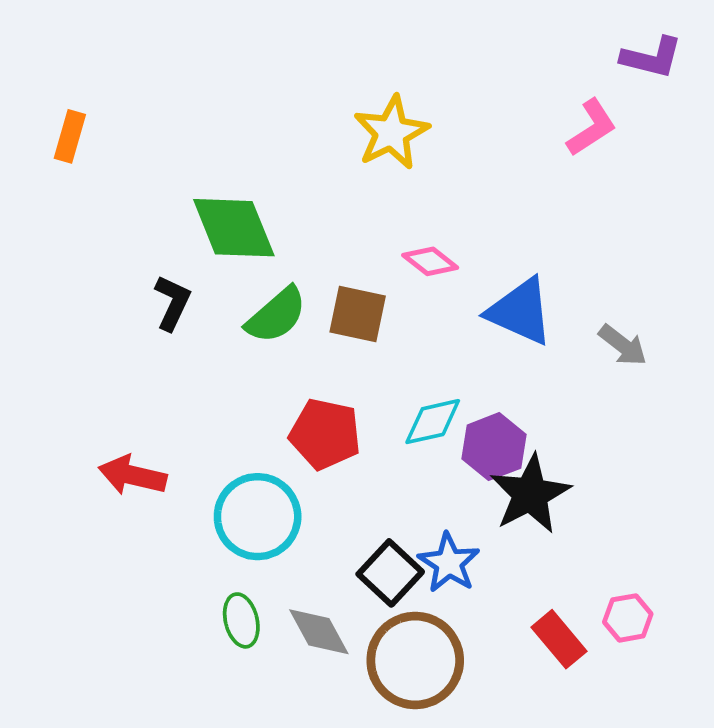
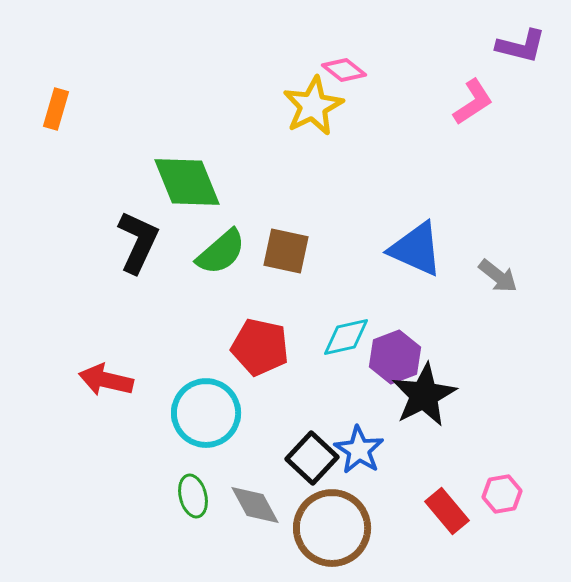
pink diamond: (430, 261) -> (344, 70), moved
black L-shape: (172, 303) -> (138, 242), size x1.4

